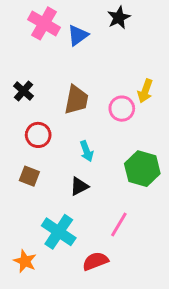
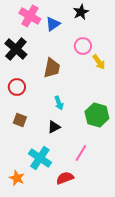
black cross: (23, 91) -> (16, 49), moved, size x1.6
yellow arrow: (145, 91) -> (99, 62), turned -56
pink circle: (122, 109) -> (83, 46), moved
red circle: (38, 135) -> (17, 87), moved

